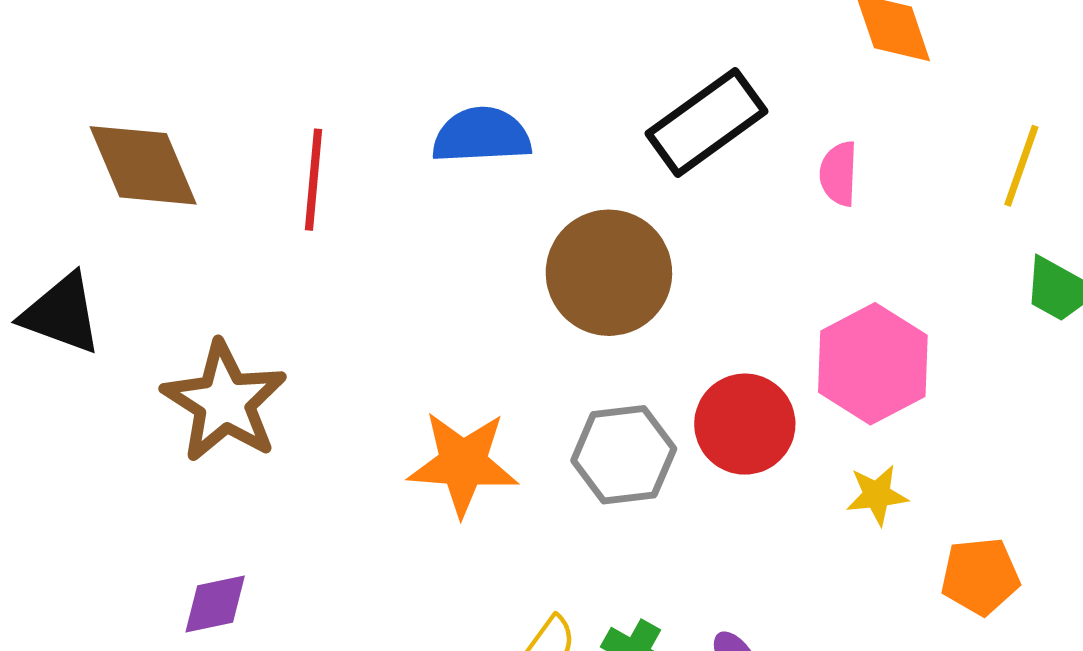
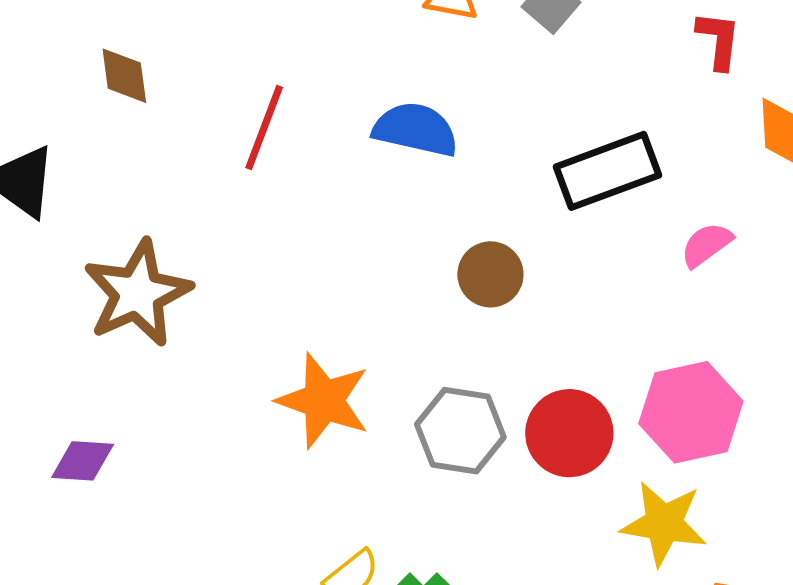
brown diamond: (143, 165) -> (124, 76), size x0.6
pink semicircle: (839, 174) -> (706, 245), turned 36
brown circle: (609, 273) -> (490, 274), size x0.6
yellow star: (877, 495) -> (664, 523), size x1.6

